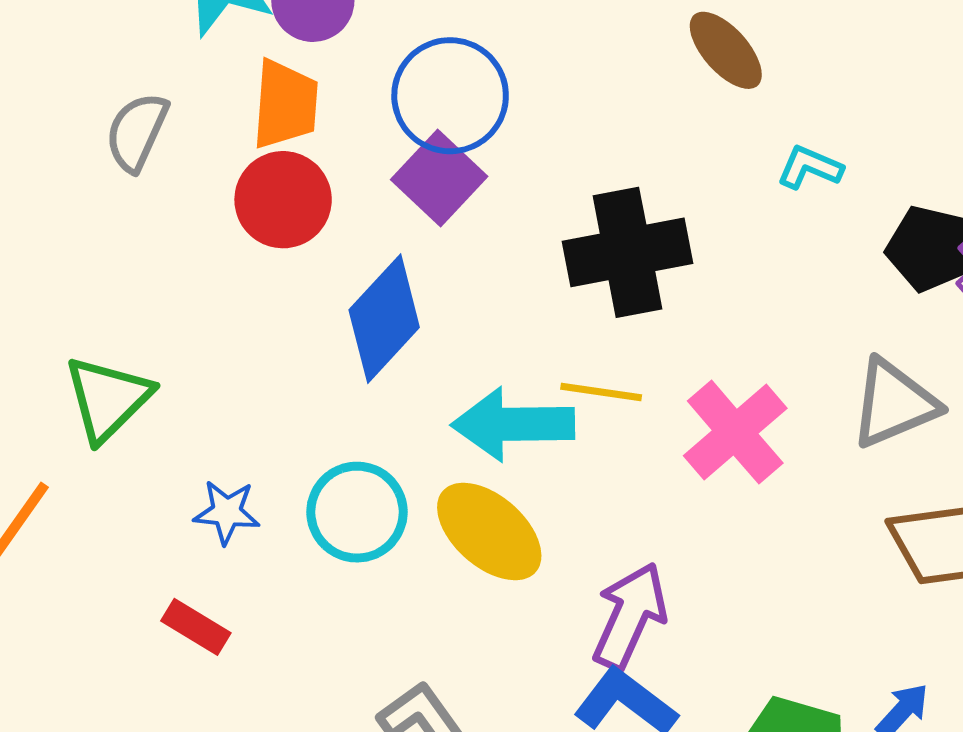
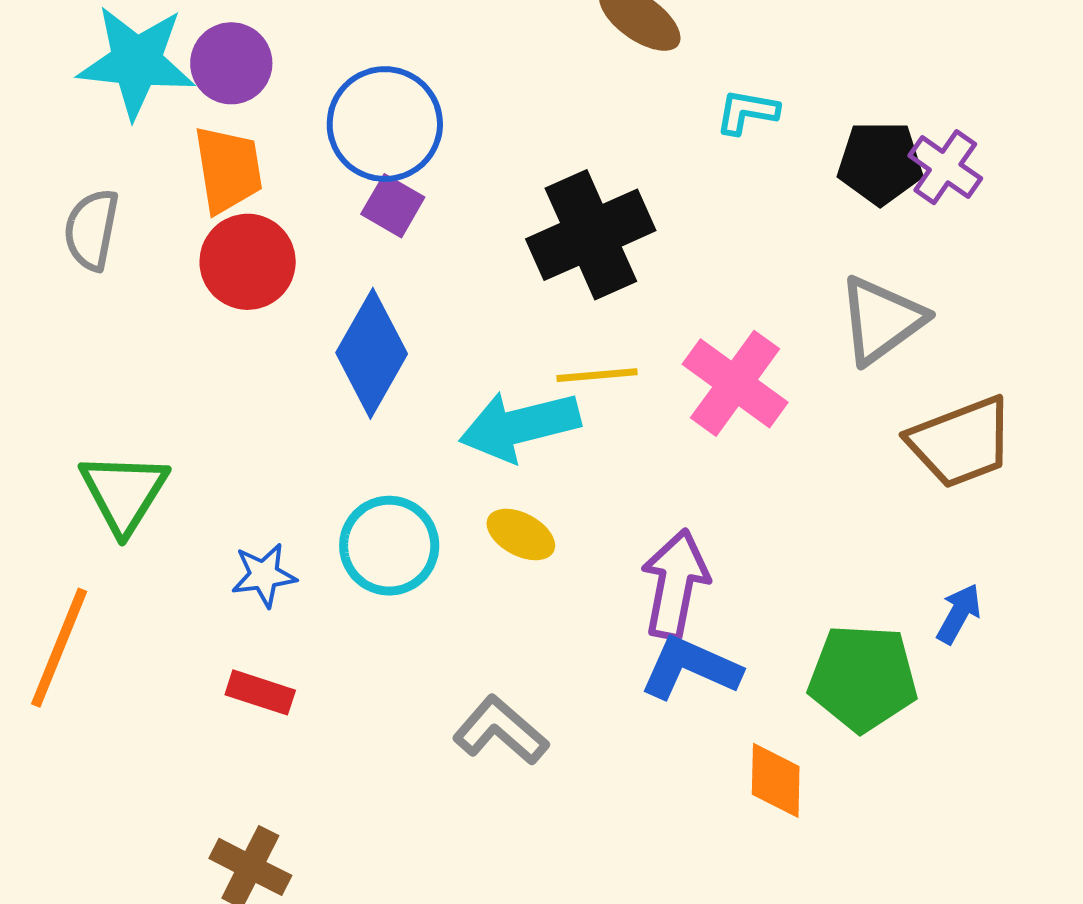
purple square: (439, 178) -> (393, 206), size x0.7
yellow ellipse: (489, 532) -> (521, 535), size x0.6

